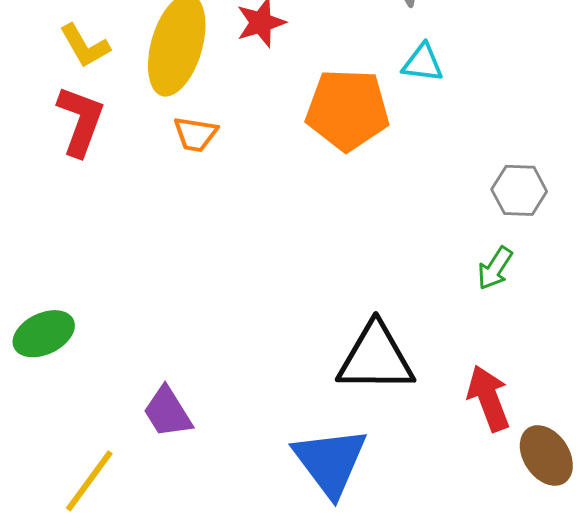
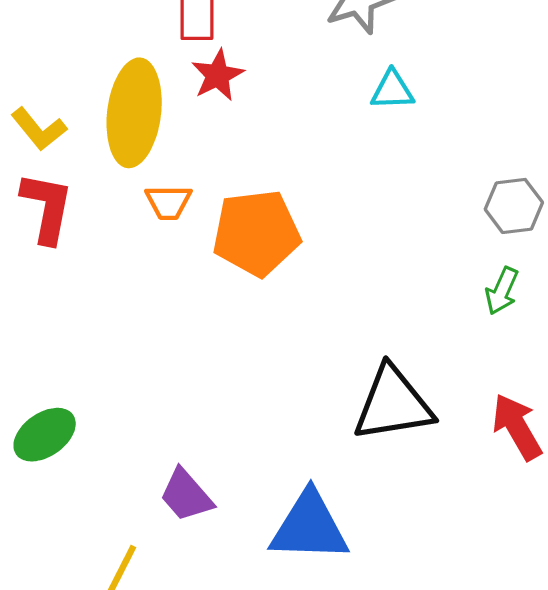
orange pentagon: (347, 110) -> (256, 233), moved
blue triangle: (330, 462) -> (309, 527), moved, turned -42

